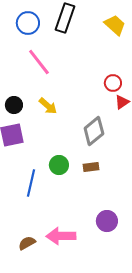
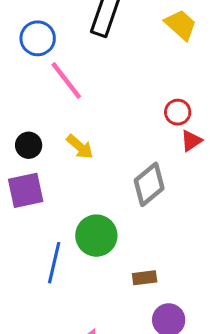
blue circle: (28, 23) -> (38, 38), moved
green circle: (59, 165) -> (96, 236), size x1.4
brown rectangle: (91, 167) -> (145, 278), moved

